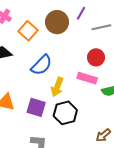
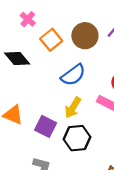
blue semicircle: (42, 65) -> (73, 75), moved

